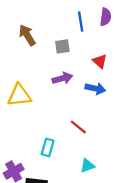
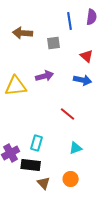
brown arrow: (27, 35) -> (23, 33), turned -54
purple arrow: (62, 78) -> (45, 76), moved
cyan rectangle: (48, 147) -> (37, 143), moved

